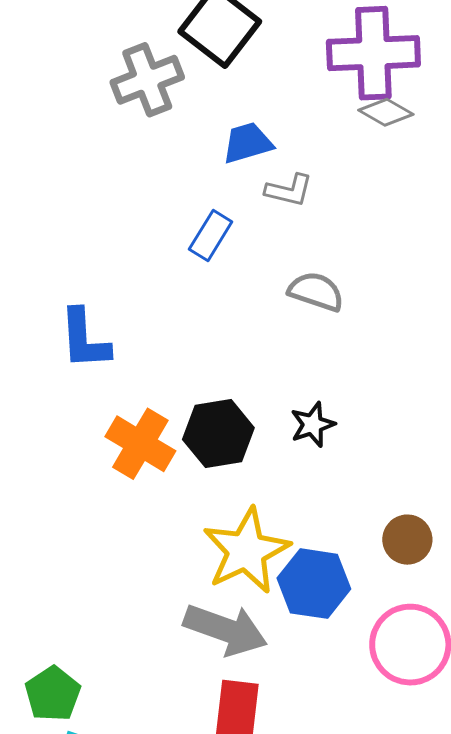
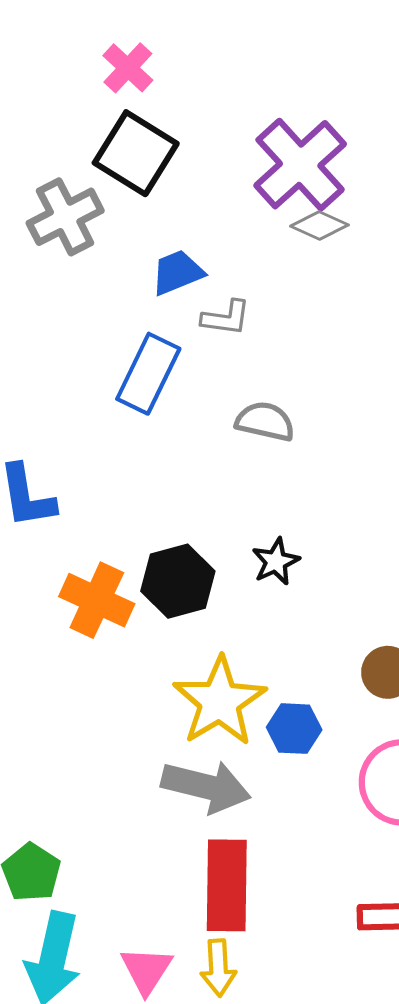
purple cross: (373, 53) -> (300, 165), turned -34
blue rectangle: (211, 235) -> (148, 374), size x1.5
blue hexagon: (314, 584) -> (294, 729), size x0.7

